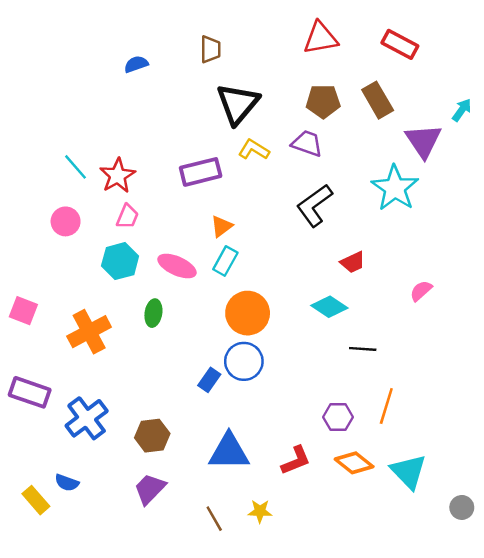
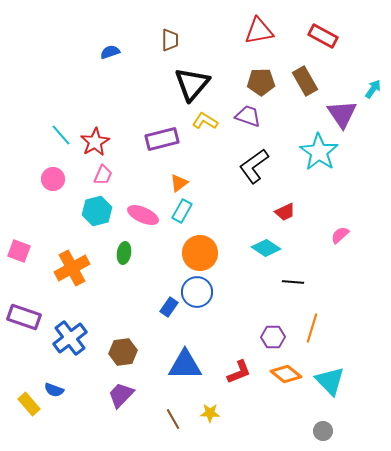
gray circle: (462, 507) -> (323, 431), moved

